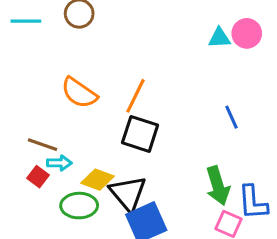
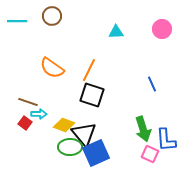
cyan triangle: (219, 38) -> (116, 32), moved
green ellipse: (79, 206) -> (70, 147), moved

